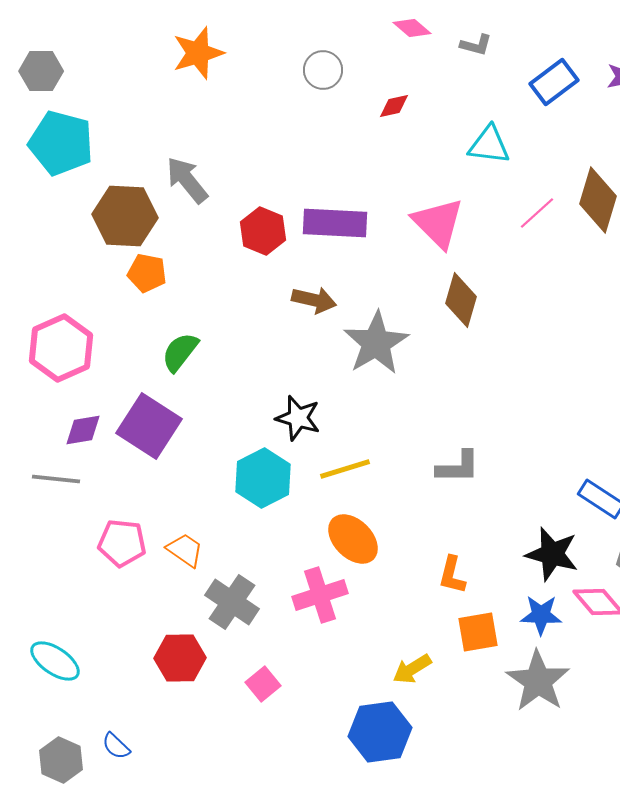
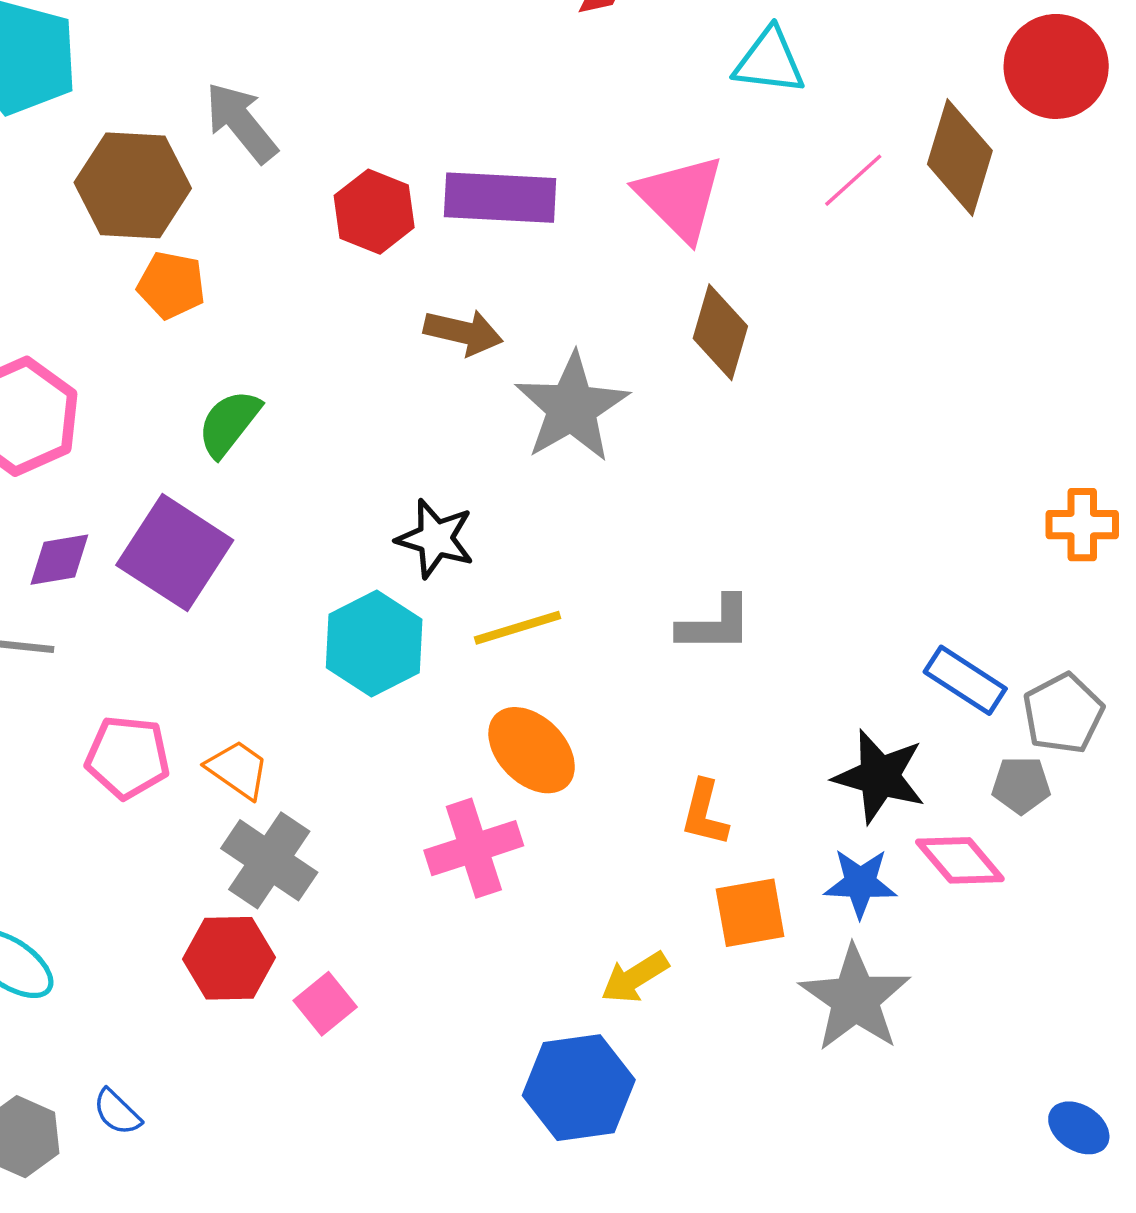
gray cross: (232, 602) -> (269, 860), moved
pink square: (263, 684) -> (325, 1004), moved

